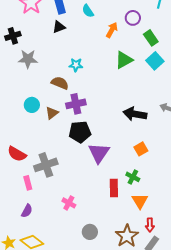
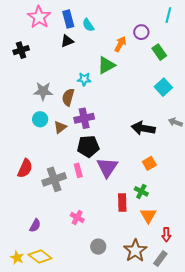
cyan semicircle: (88, 11) -> (88, 25), moved
gray star: (28, 59) -> (43, 91), moved
green triangle: (124, 60) -> (106, 65), moved
cyan square: (155, 61) -> (163, 87), moved
brown semicircle: (60, 83) -> (68, 97), turned -96
red semicircle: (17, 154) -> (25, 168), turned -96
pink rectangle: (28, 183) -> (78, 170), moved
red arrow: (150, 225) -> (166, 235), moved

